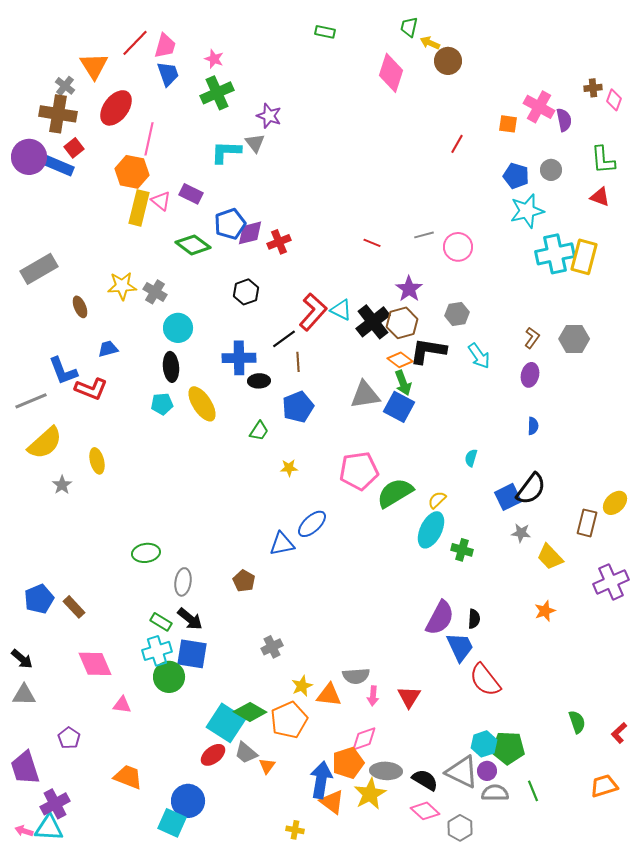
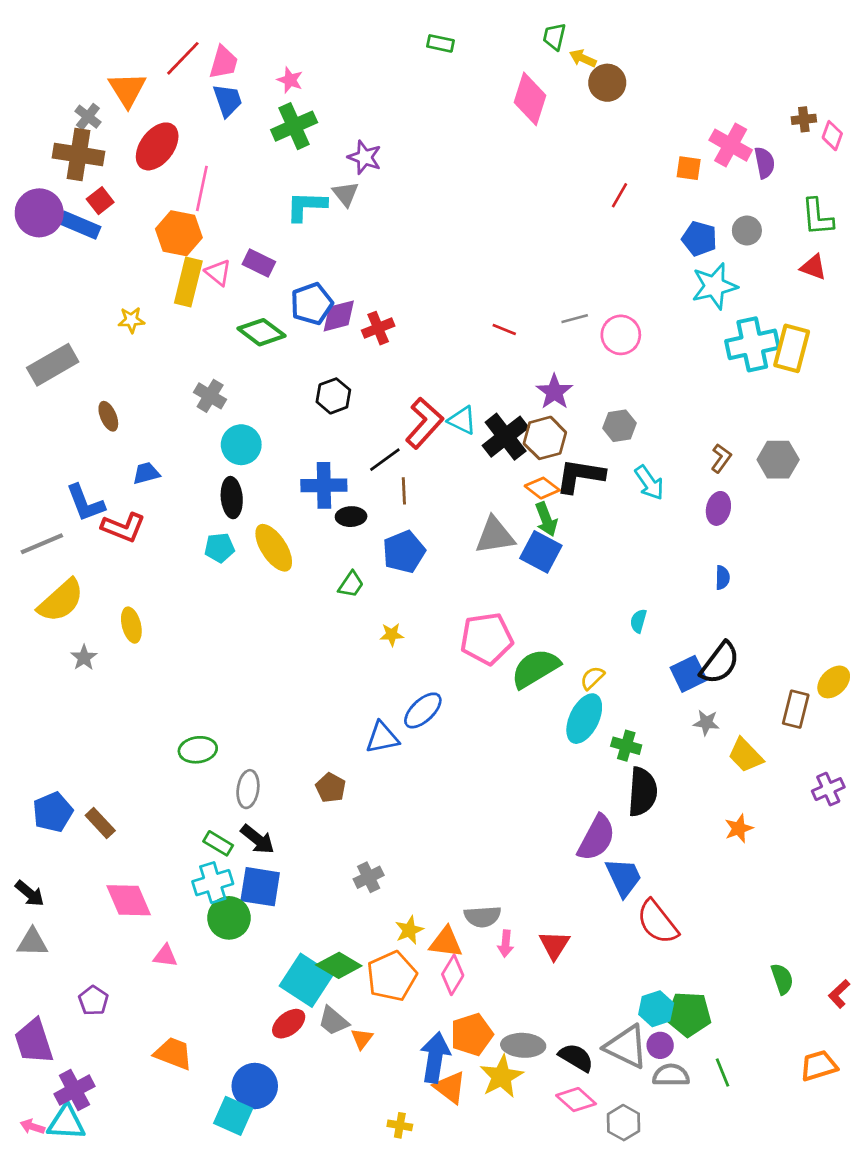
yellow star: (122, 286) -> (131, 320), moved, size x0.7
purple cross: (611, 582) -> (828, 789), size x0.7
black semicircle: (474, 619) -> (643, 792), moved, size x1.8
pink diamond: (364, 739) -> (453, 975), moved, turned -40

